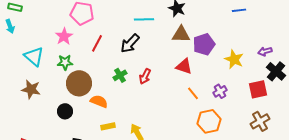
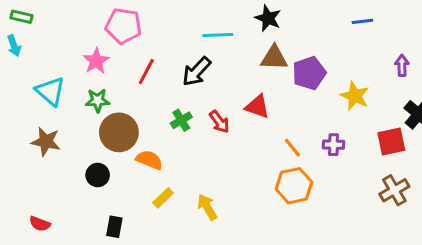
purple arrow: (265, 51) -> (402, 65), moved, turned 104
red triangle: (184, 66) -> (257, 107), moved
red arrow: (145, 76) -> (219, 122), turned -63
purple cross: (220, 91) -> (333, 145), turned 32
orange hexagon: (209, 121) -> (294, 186), moved
yellow rectangle: (108, 126) -> (163, 198), turned -32

